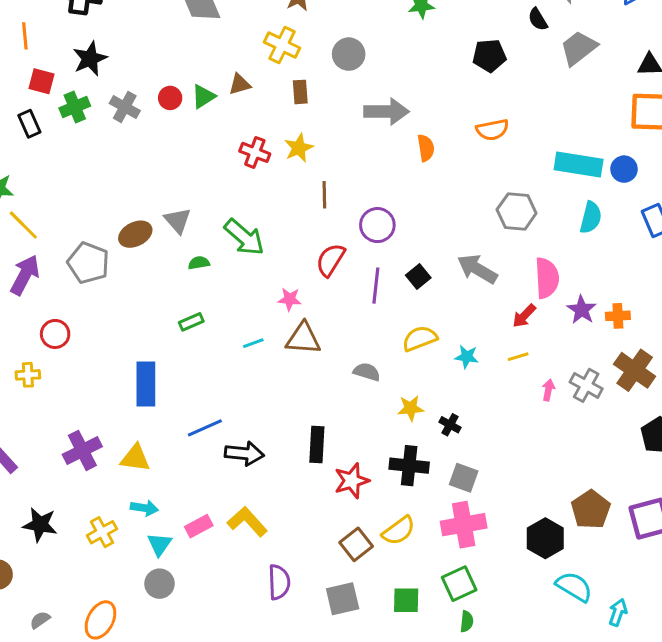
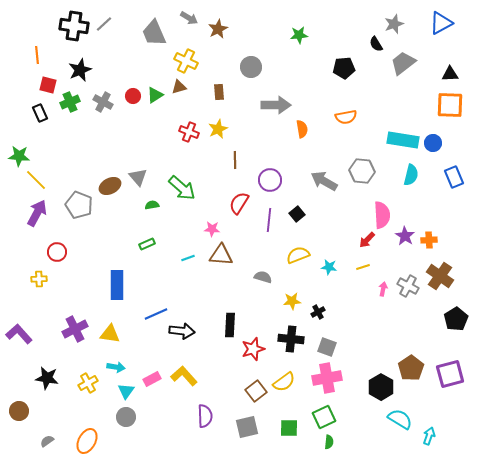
yellow cross: (282, 45) -> (186, 61), moved
gray arrow: (477, 269) -> (324, 181), moved
black cross: (450, 425) -> (318, 312), turned 32

